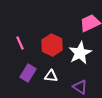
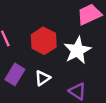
white triangle: (51, 76) -> (43, 78), turned -40

